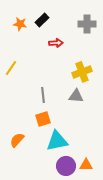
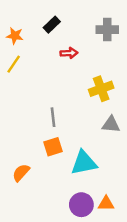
orange star: (20, 24) -> (15, 36), moved
yellow line: (11, 68) -> (14, 64), moved
gray triangle: (76, 96) -> (111, 125), moved
cyan triangle: (57, 141) -> (84, 163), moved

